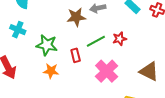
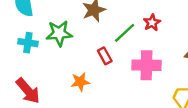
green star: (47, 45) -> (59, 33), moved
pink cross: (107, 71) -> (146, 65), turned -30

